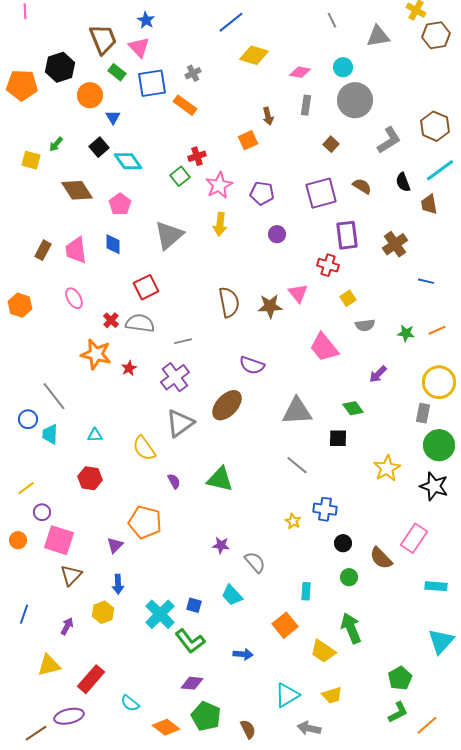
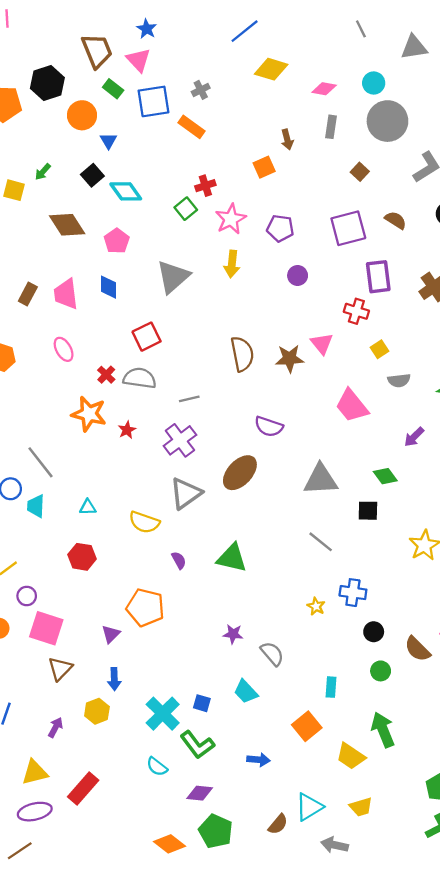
yellow semicircle: (144, 448) -> (144, 522), turned -36
cyan semicircle: (130, 703) -> (157, 767), moved
purple ellipse: (69, 716) -> (35, 812), moved
brown semicircle: (248, 729) -> (278, 824), moved, turned 66

